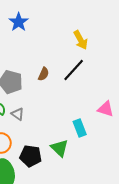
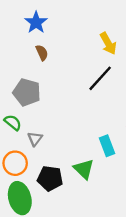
brown semicircle: (44, 74) -> (42, 53), moved, turned -48
gray triangle: (18, 114) -> (35, 139), moved, turned 32

